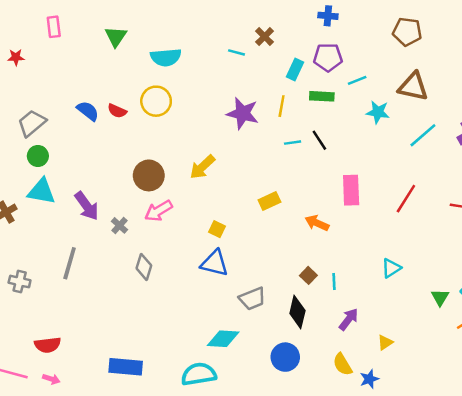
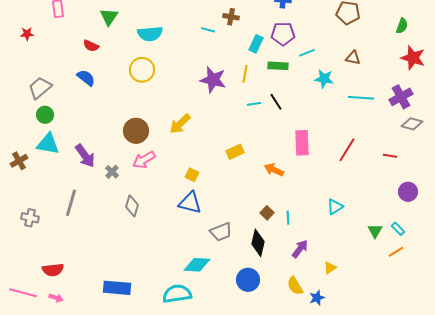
brown cross: (265, 37) -> (231, 17), turned -35
brown triangle: (413, 87) -> (353, 58), size x0.6
red semicircle: (117, 111) -> (91, 46), moved
cyan line: (423, 135) -> (361, 98), turned 45

